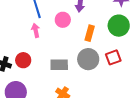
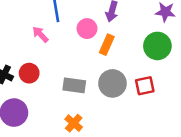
pink arrow: (36, 30) -> (40, 34), moved, turned -40
orange rectangle: (90, 33) -> (107, 45), moved

